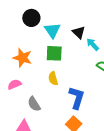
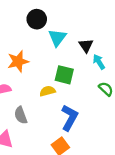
green square: (54, 53) -> (64, 75), moved
orange star: (22, 58) -> (18, 61), turned 30
yellow semicircle: (53, 78) -> (48, 91), turned 80

